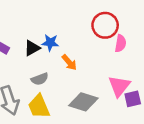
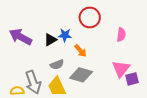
red circle: (105, 25) -> (90, 17), moved
gray diamond: (83, 102) -> (81, 75), moved

